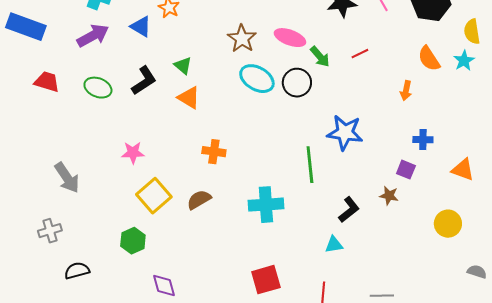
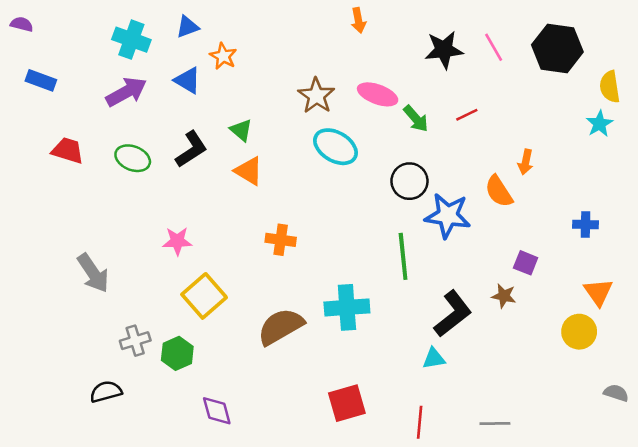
blue rectangle: (26, 27) -> (41, 80), size x0.6
orange semicircle: (429, 59) -> (499, 191), moved
black circle: (297, 83) -> (409, 181), moved
blue cross: (423, 140) -> (585, 225), moved
orange triangle: (463, 170) -> (598, 292), moved, turned 35
brown semicircle: (199, 200) -> (281, 327), moved, size x1.5
black L-shape: (349, 210) -> (453, 314), size x1.4
gray cross: (50, 231) -> (135, 341), moved

